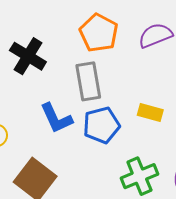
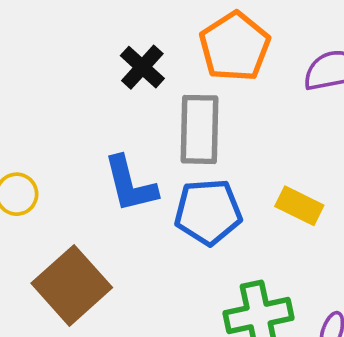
black cross: (28, 56) -> (142, 67), moved, size x0.7

